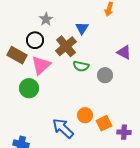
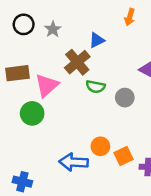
blue triangle: (82, 28) -> (97, 40), turned 32
black circle: (35, 40) -> (24, 24), moved
brown rectangle: (17, 55) -> (17, 73), turned -36
blue arrow: (63, 128) -> (74, 162), turned -40

